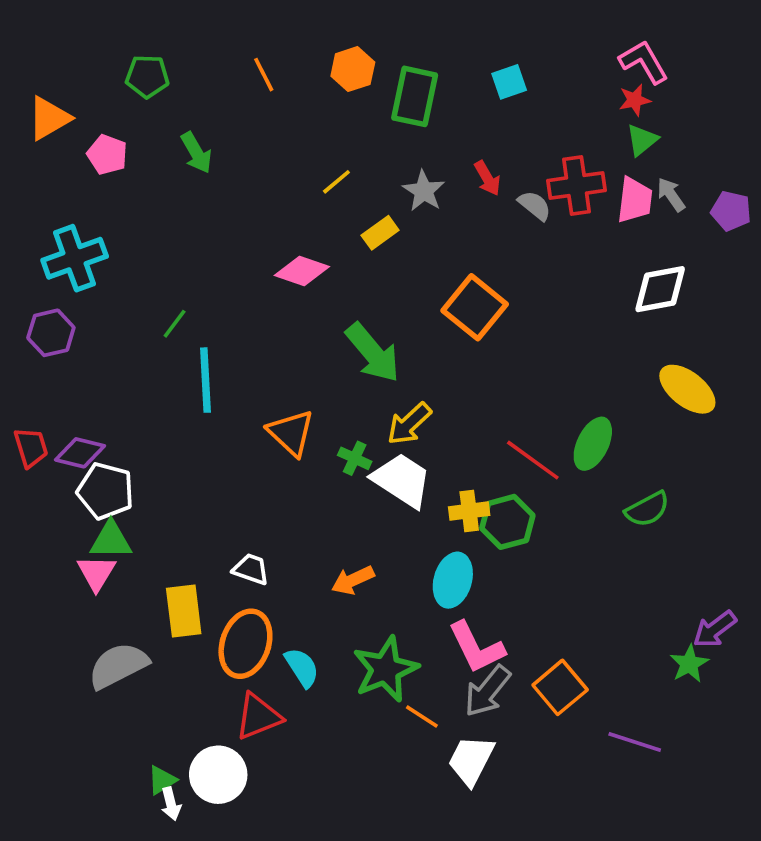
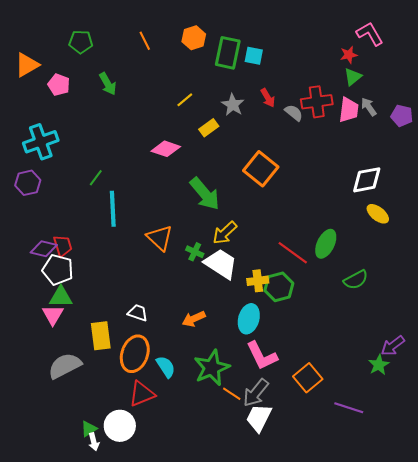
pink L-shape: (644, 62) -> (370, 34), moved
cyan square: (509, 82) -> (254, 56), moved, turned 30
white diamond: (660, 289) -> (367, 180), moved
yellow ellipse: (687, 389) -> (378, 214), size x0.7
red trapezoid: (31, 447) -> (63, 246), moved
gray arrow: (487, 691) -> (256, 393), moved

